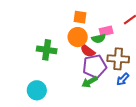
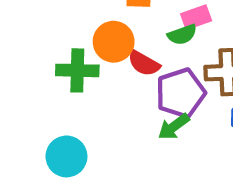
orange circle: (78, 37) -> (114, 42), moved
red semicircle: (88, 51) -> (144, 63), moved

